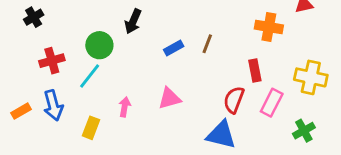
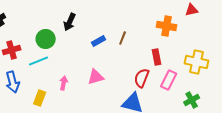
cyan line: (90, 76) -> (39, 61), turned 30

